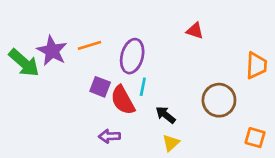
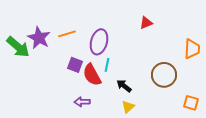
red triangle: (195, 31) -> (146, 23), turned -40

